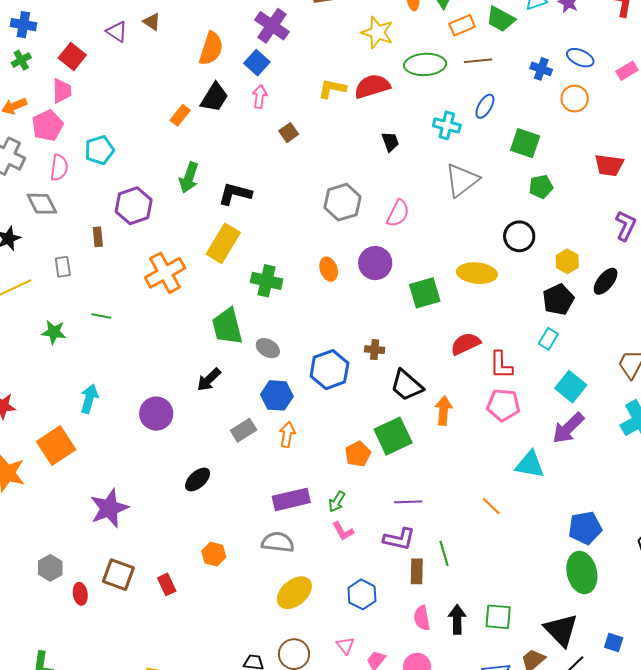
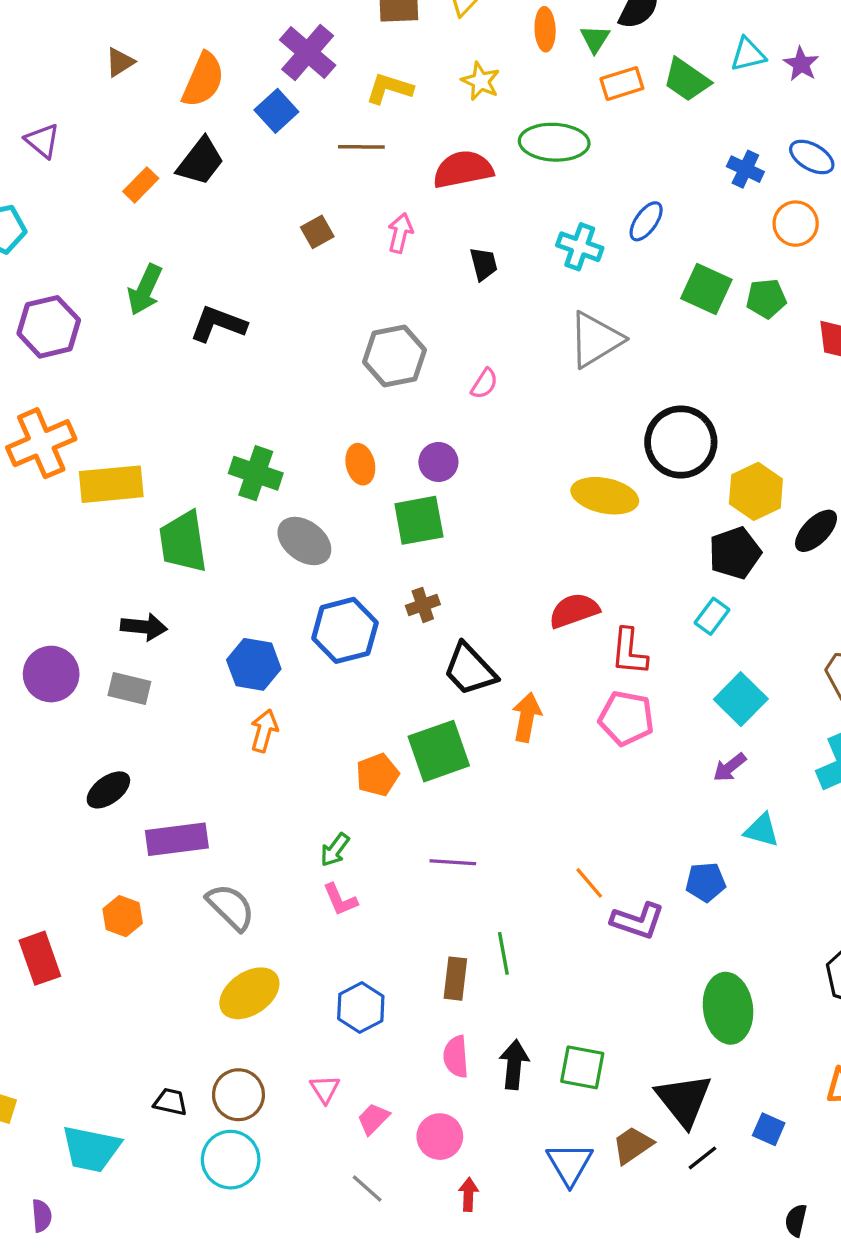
brown triangle: (152, 22) -> (120, 62), moved, turned 48
purple triangle: (117, 32) -> (42, 141), moved
yellow star: (377, 32) -> (481, 81), size x0.7
brown line: (478, 61) -> (361, 147), moved
yellow L-shape: (332, 89) -> (389, 89), moved
pink arrow: (260, 97) -> (400, 233), moved
green pentagon: (541, 187) -> (766, 299), moved
pink semicircle: (398, 213) -> (484, 384), size x0.7
black circle: (519, 236) -> (681, 442), size x1.4
yellow rectangle: (223, 243) -> (111, 484), moved, turned 48
yellow hexagon: (567, 261) -> (756, 491), size x1.4
purple circle: (375, 263) -> (438, 462), size x0.7
orange cross: (165, 273) -> (41, 443), moved
green square: (425, 293) -> (419, 520), moved
gray ellipse: (268, 348) -> (304, 541), moved, size x1.4
brown cross: (375, 350) -> (423, 605), turned -30
black arrow: (209, 380) -> (144, 627), turned -136
purple arrow: (568, 428) -> (730, 767), size x0.6
gray rectangle: (244, 430) -> (129, 688), moved, turned 40
cyan triangle: (530, 464) -> (762, 830), moved, size x0.7
purple rectangle: (291, 499) -> (177, 839), moved
blue pentagon: (585, 528) -> (706, 882), moved, size x0.7
purple L-shape: (399, 539) -> (638, 921), moved
gray semicircle: (278, 542) -> (231, 907), turned 32
red rectangle: (167, 584) -> (40, 958), size x1.4

